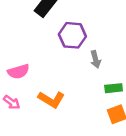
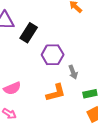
orange L-shape: (51, 99) -> (56, 93), moved, turned -40

